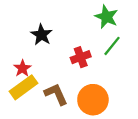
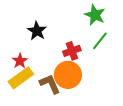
orange circle: (93, 100) -> (68, 75), moved

